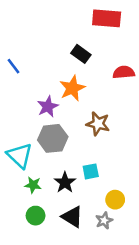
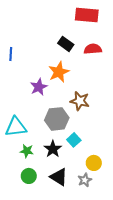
blue line: (13, 66) -> (11, 54), turned 40
red semicircle: (124, 72) -> (93, 49), moved
gray hexagon: (53, 138) -> (57, 119), moved
cyan triangle: (20, 156) -> (16, 127), turned -50
cyan square: (91, 171) -> (74, 140), turned -32

